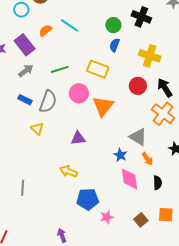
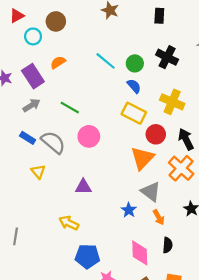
cyan line: (69, 25) -> (106, 61), moved
blue semicircle: (115, 45) -> (134, 86), turned 112
green line: (60, 69) -> (70, 108), turned 42
yellow rectangle: (98, 69) -> (134, 113), moved
gray semicircle: (48, 102) -> (53, 142), turned -75
orange triangle: (103, 106) -> (142, 158), moved
pink diamond: (130, 179) -> (140, 253), moved

